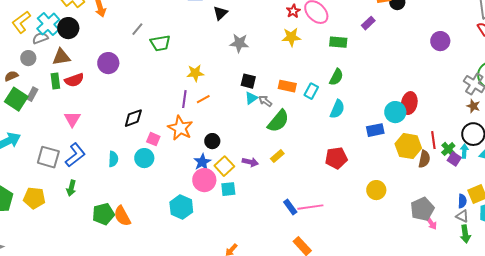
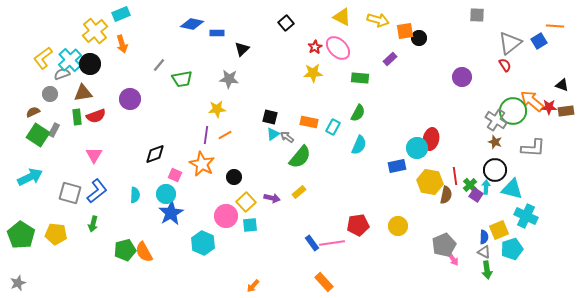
gray star: (239, 43) -> (229, 79), moved
red pentagon: (336, 158) -> (358, 225), moved
blue star: (202, 162) -> (171, 213), moved, size x1.4

